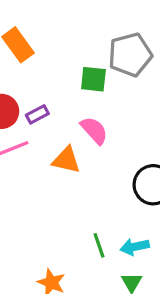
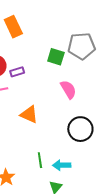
pink semicircle: (94, 130) -> (68, 89), moved
orange triangle: (66, 160) -> (29, 115), moved

